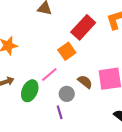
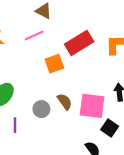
pink line: (49, 74) -> (34, 36), moved
purple line: (60, 112) -> (15, 125), moved

